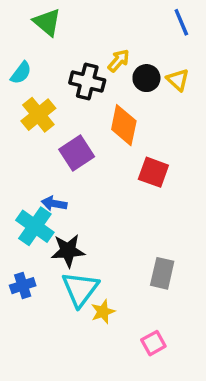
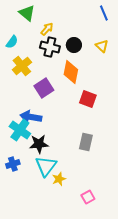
yellow arrow: (119, 61) -> (47, 29), moved
black circle: (146, 78) -> (74, 45), moved
blue arrow: (54, 204) -> (31, 117), size x1.5
gray rectangle: (162, 273) -> (86, 142), moved

